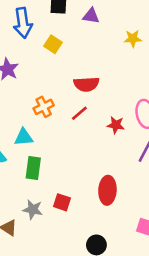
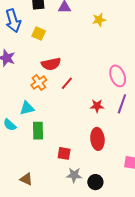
red semicircle: (86, 84) -> (51, 64), moved
red star: (116, 125) -> (97, 106), moved
gray star: (33, 210) -> (74, 175), moved

